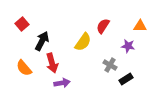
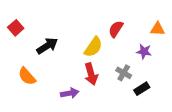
red square: (22, 24) -> (16, 28), moved
black arrow: (42, 41) -> (47, 46), turned 30
red arrow: (52, 63) -> (91, 74), moved

